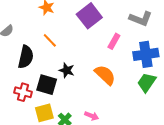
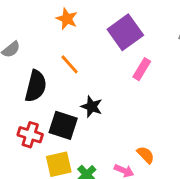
pink rectangle: (114, 41) -> (142, 69), moved
orange semicircle: (105, 75) -> (146, 155), moved, size x0.6

